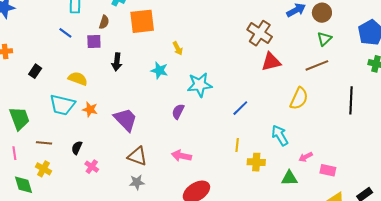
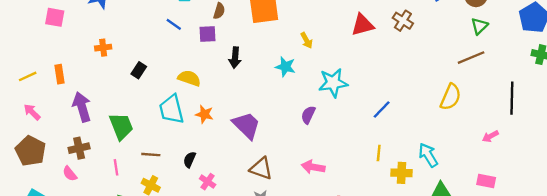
brown cross: (260, 33) -> (403, 21), size x0.7
red triangle: (271, 62) -> (363, 25), moved
cyan trapezoid: (62, 105) -> (171, 109), turned 64
cyan arrow: (280, 135) -> (428, 155), moved
pink arrow: (306, 157) -> (490, 136), moved

